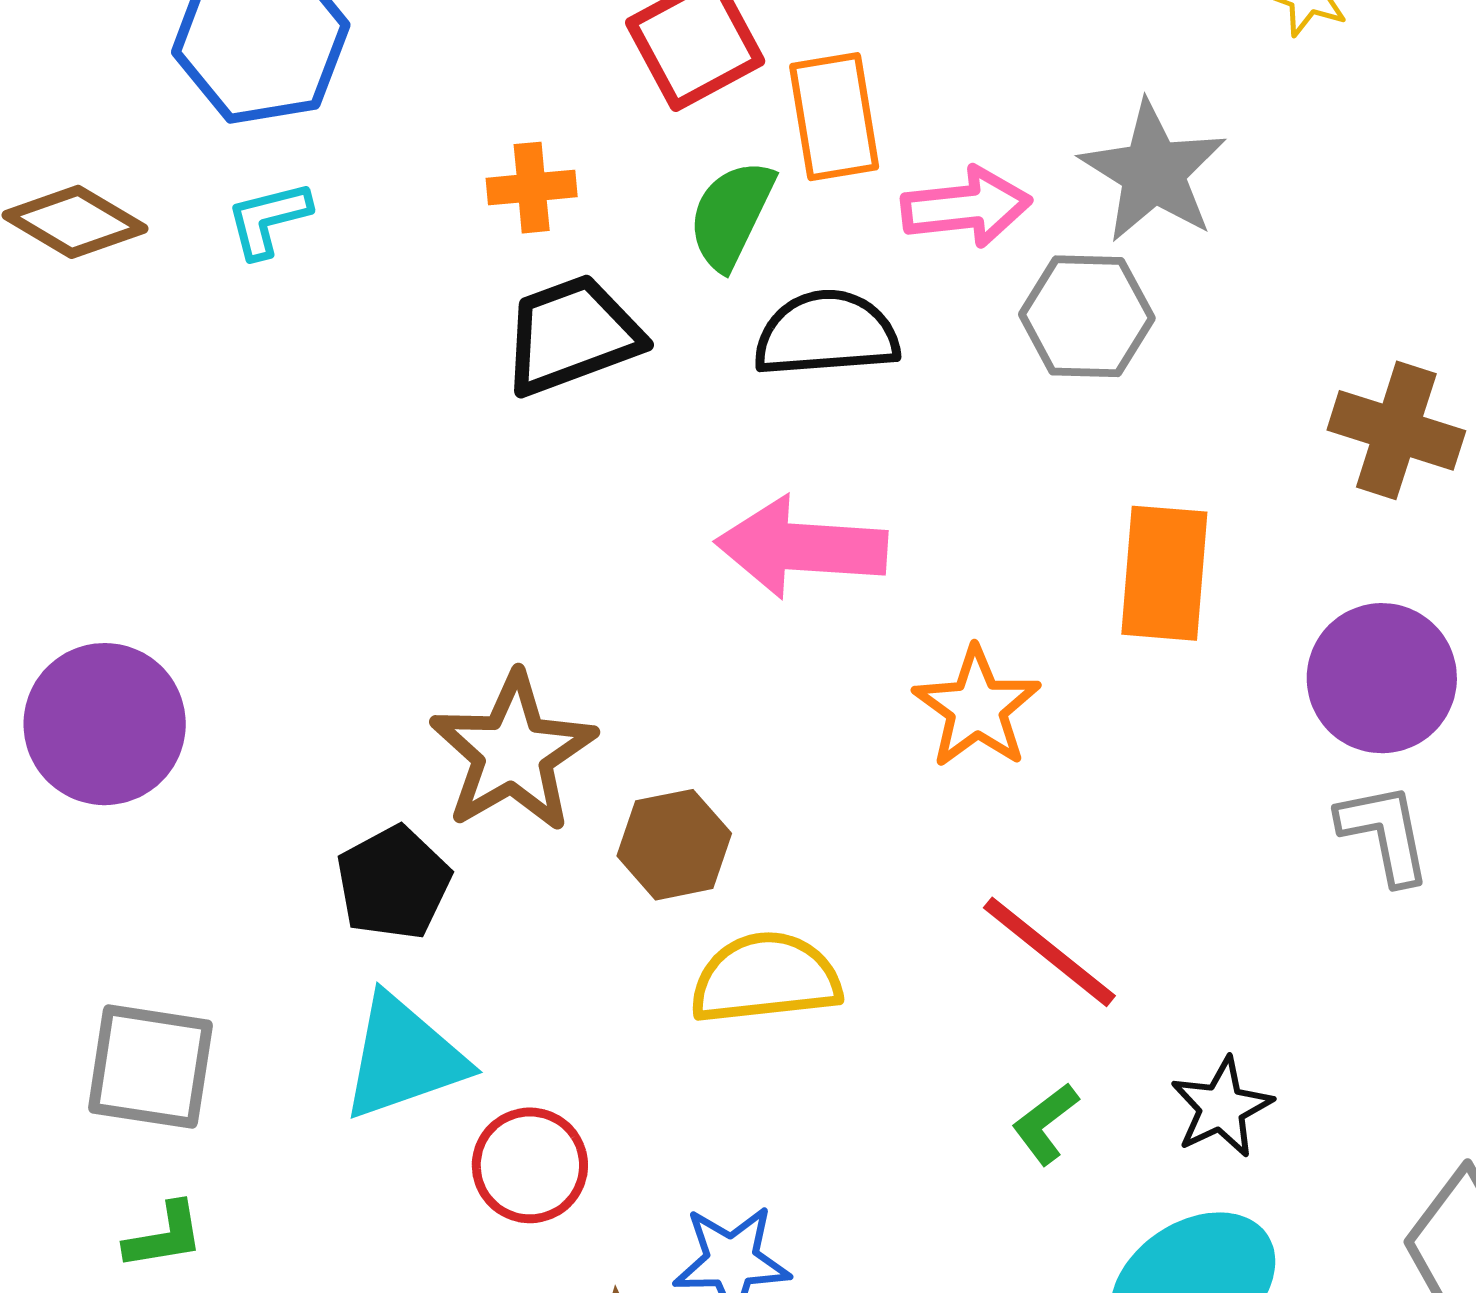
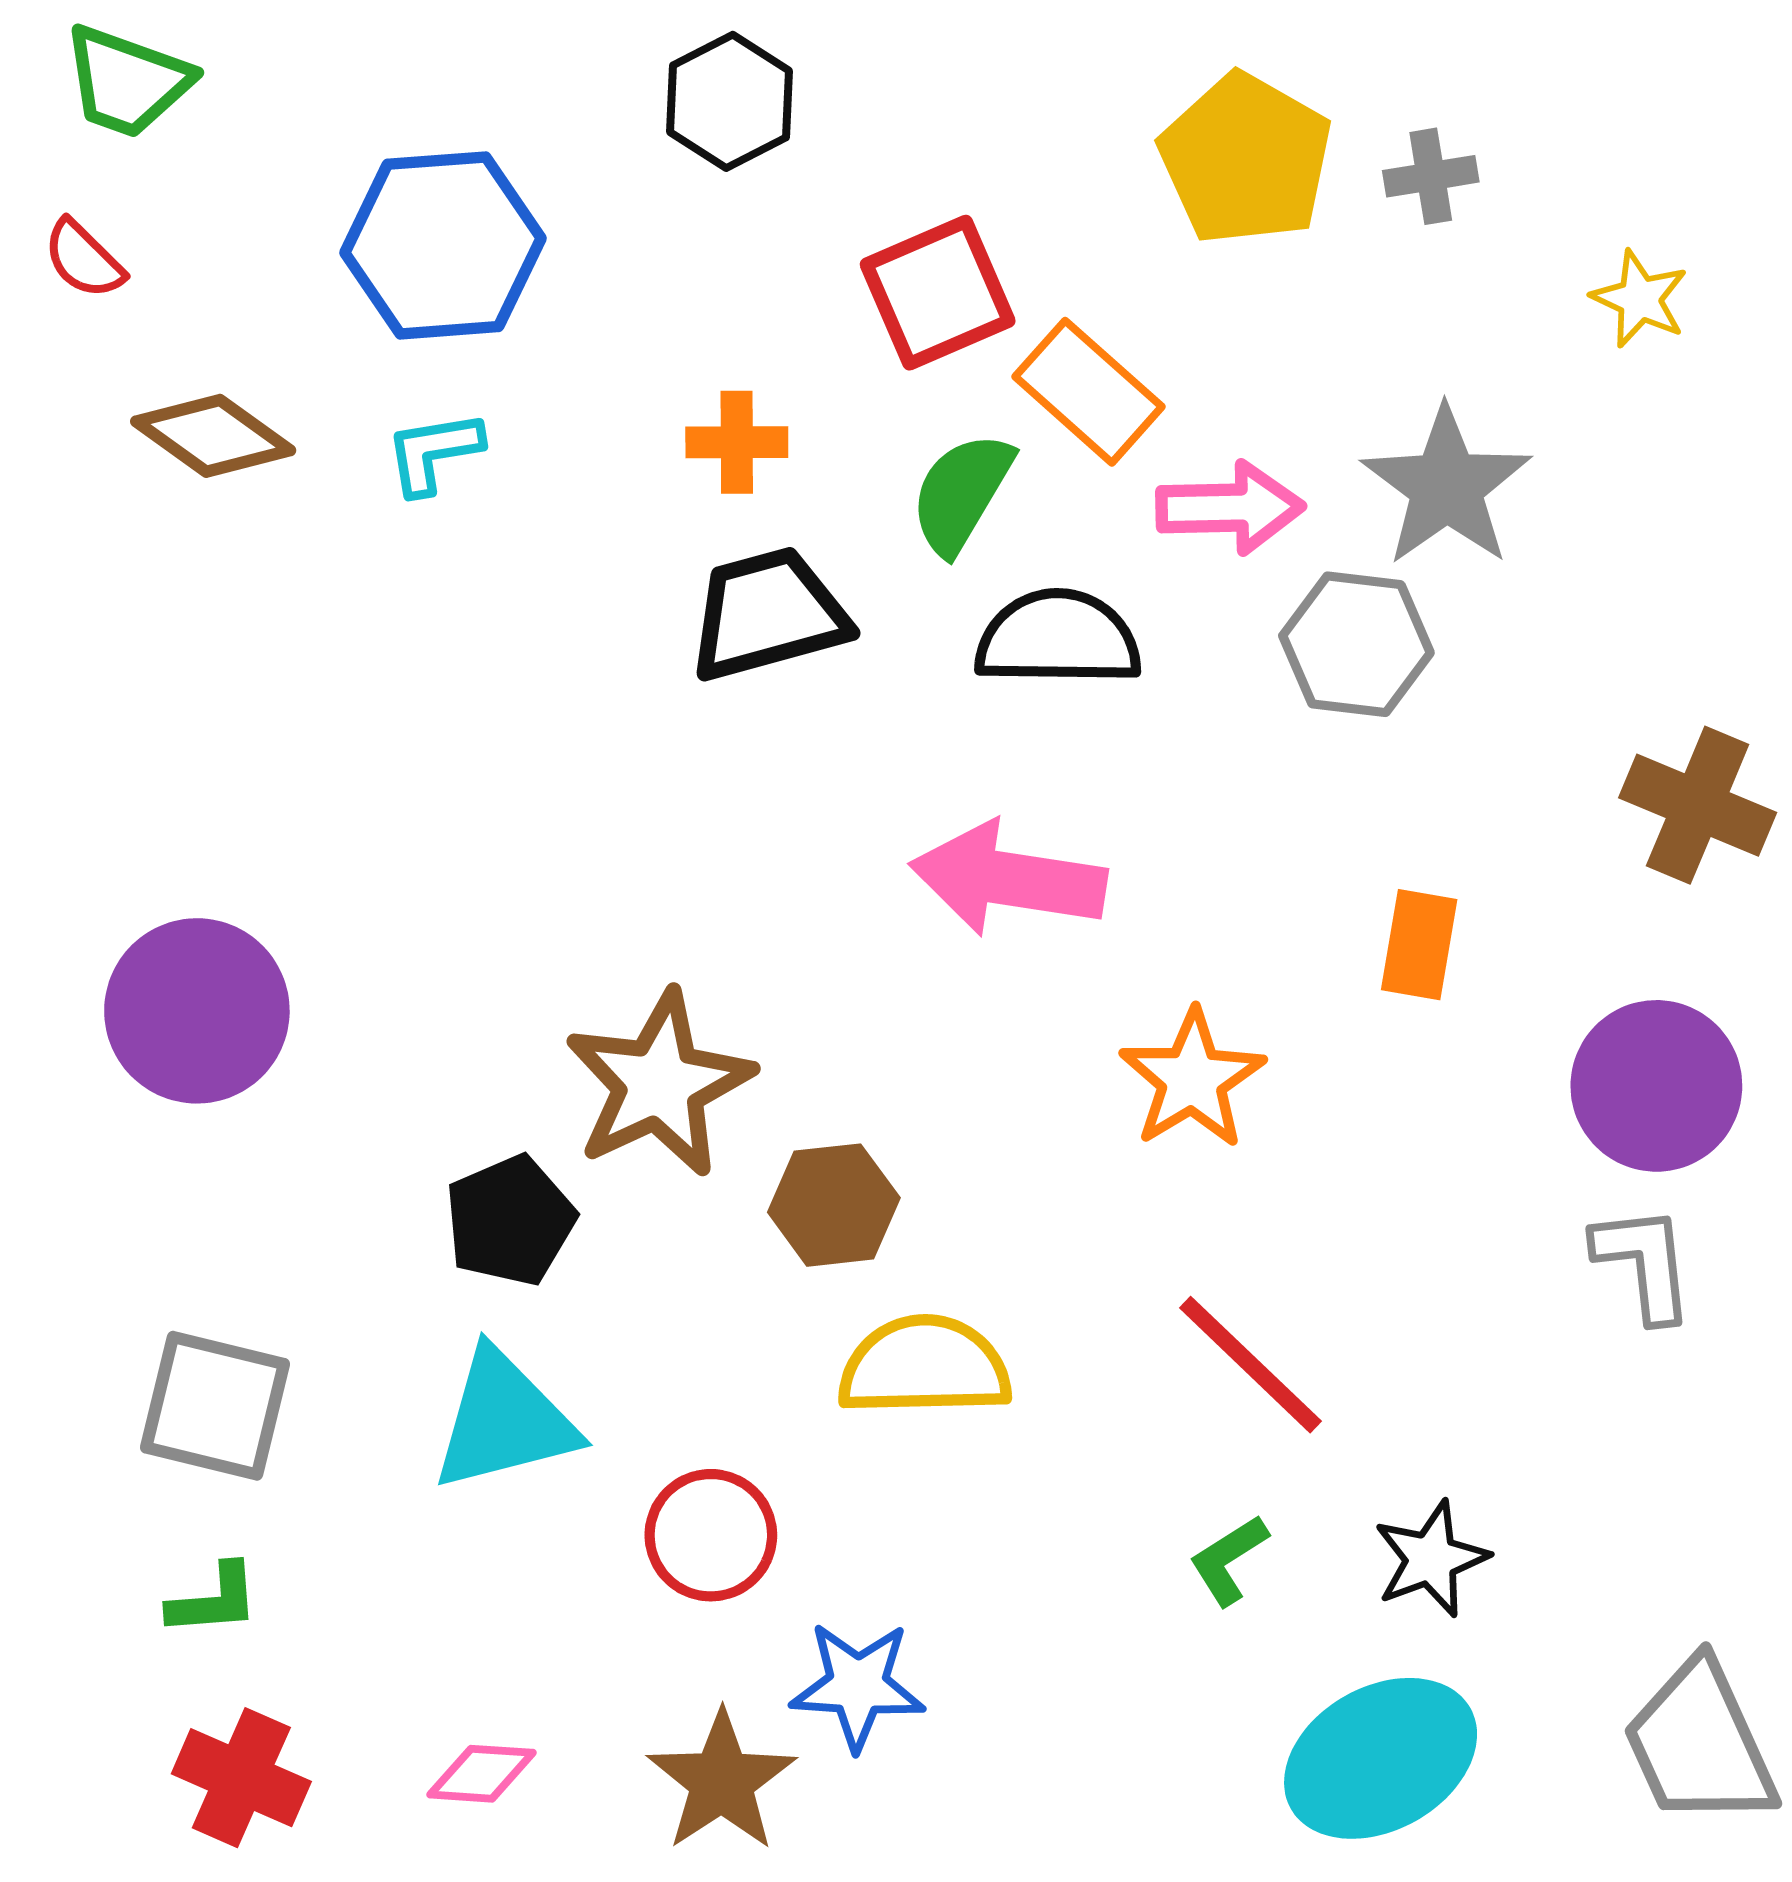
orange rectangle: (834, 117) -> (1088, 392), turned -44
orange rectangle: (1164, 573) -> (1419, 945), size x0.7
red circle: (530, 1165) -> (711, 1535), moved

